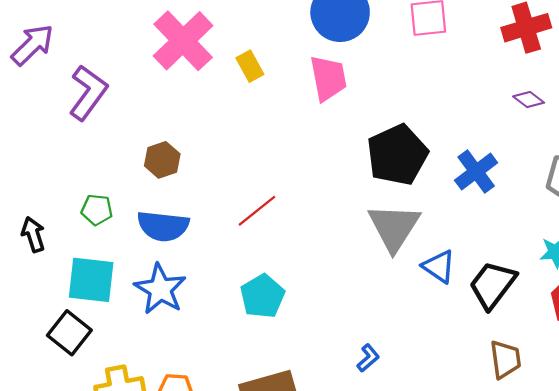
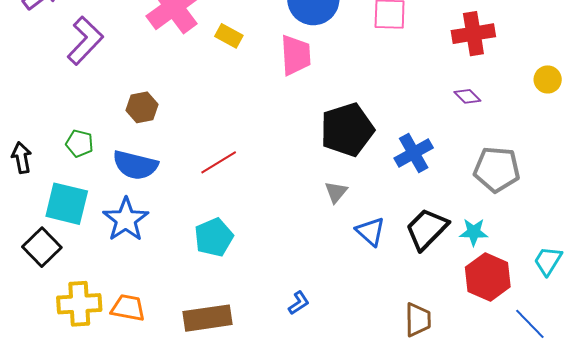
yellow rectangle: (250, 66) -> (229, 36), turned -40
gray triangle: (394, 227) -> (336, 192), size x0.5
black trapezoid: (493, 285) -> (427, 229), moved

